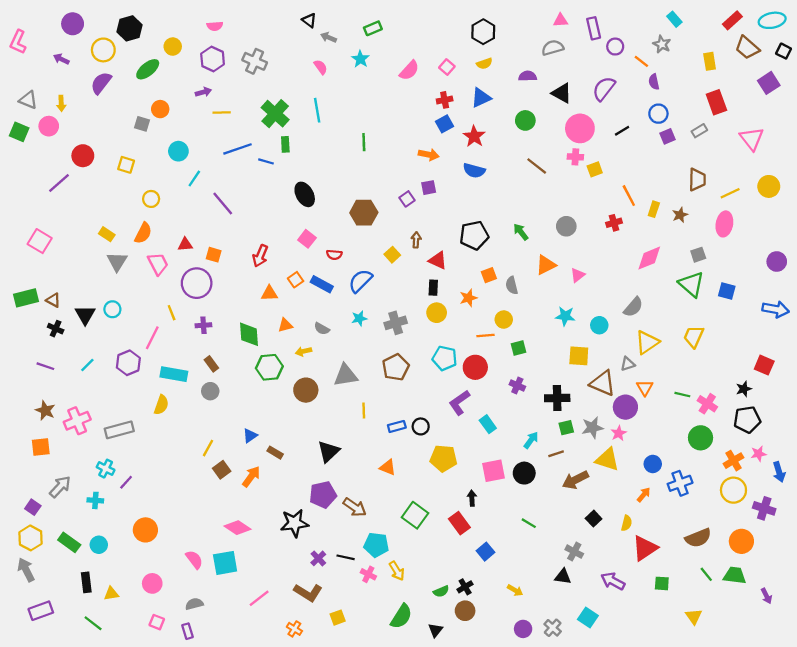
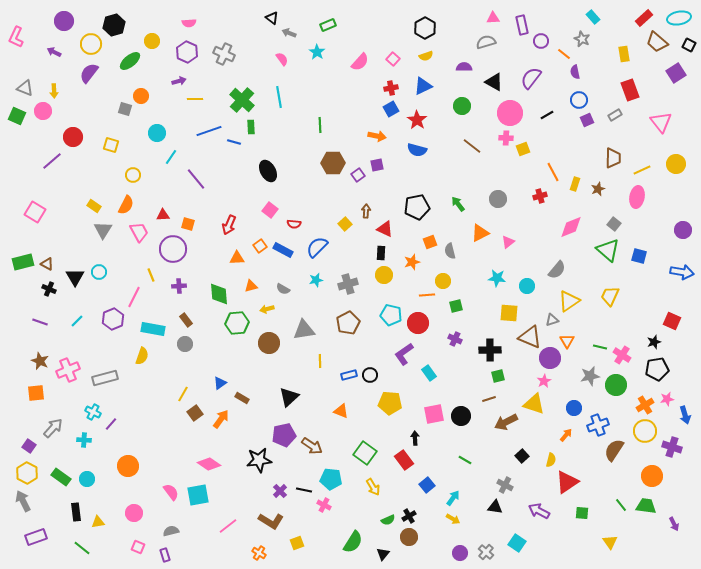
brown hexagon: (364, 213) -> (333, 163), moved
gray square: (698, 255) -> (614, 224), turned -32
gray star: (592, 428) -> (590, 376), moved
cyan arrow: (531, 440) -> (453, 498), moved
brown semicircle: (698, 538) -> (614, 450), moved, turned 145
yellow arrow: (397, 571) -> (373, 487), moved

